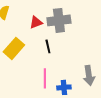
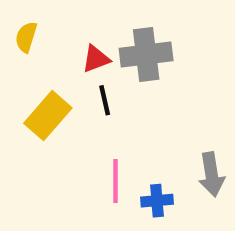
black line: (48, 46) -> (105, 100), moved

